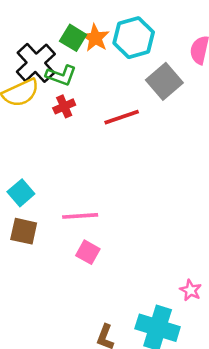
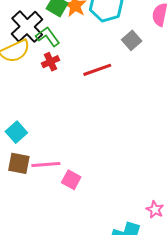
green L-shape: (61, 75) -> (48, 37), turned -145
gray square: (164, 81) -> (132, 40), size x0.7
pink line: (80, 216) -> (46, 165), moved

